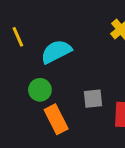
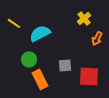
yellow line: (18, 37) -> (14, 23), turned -32

